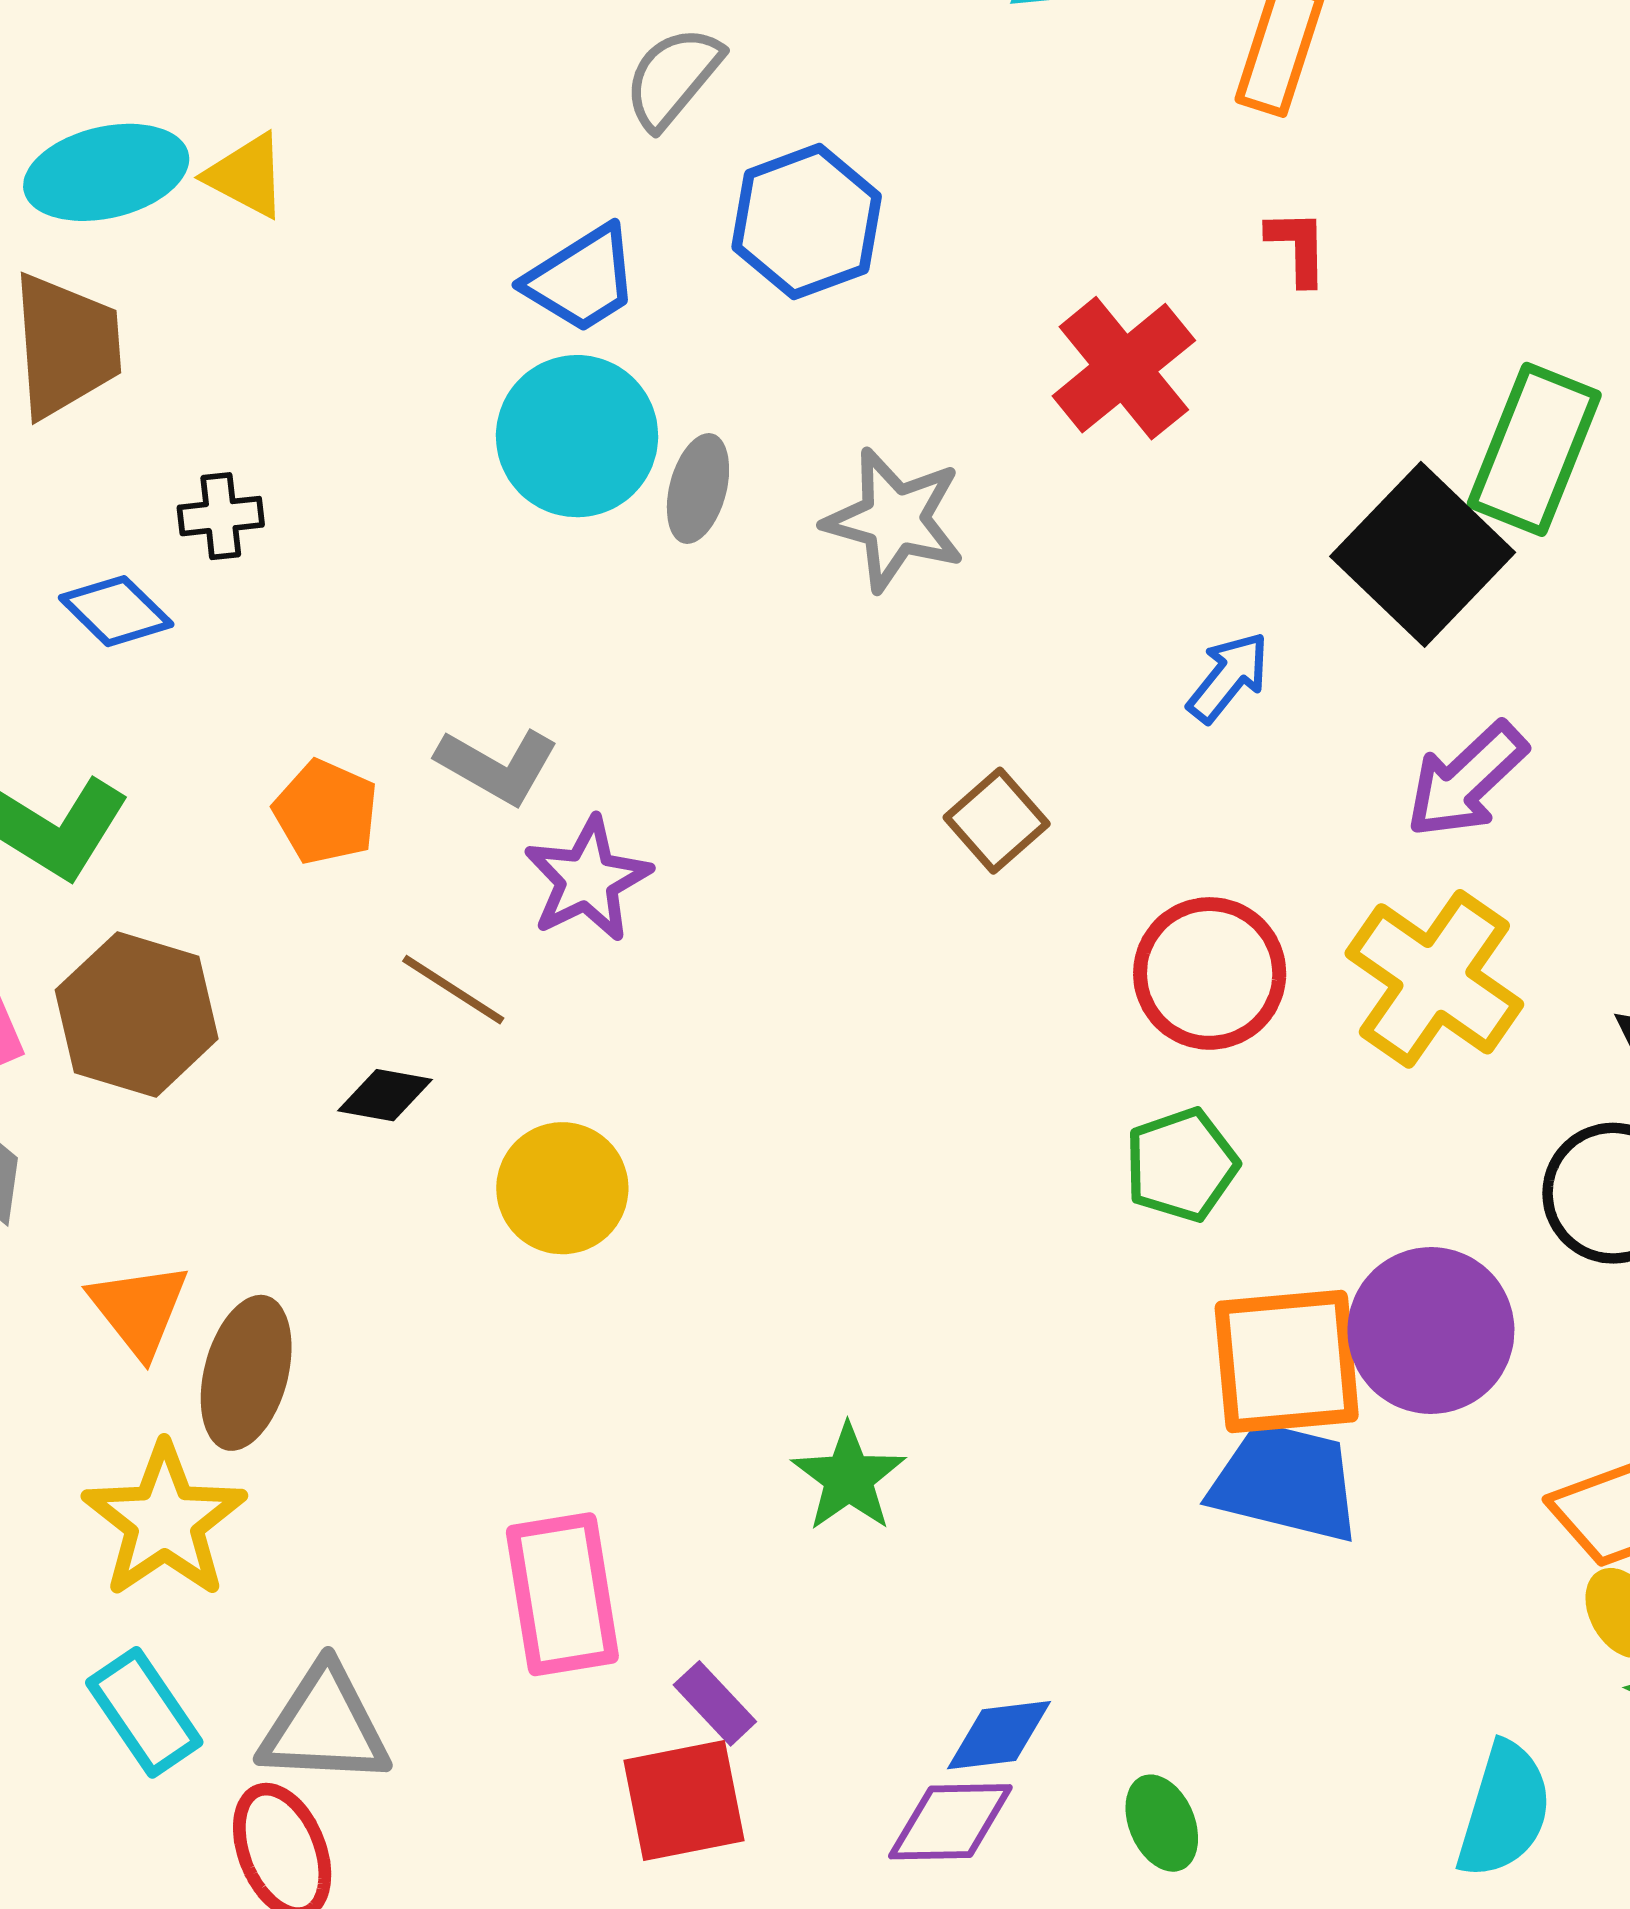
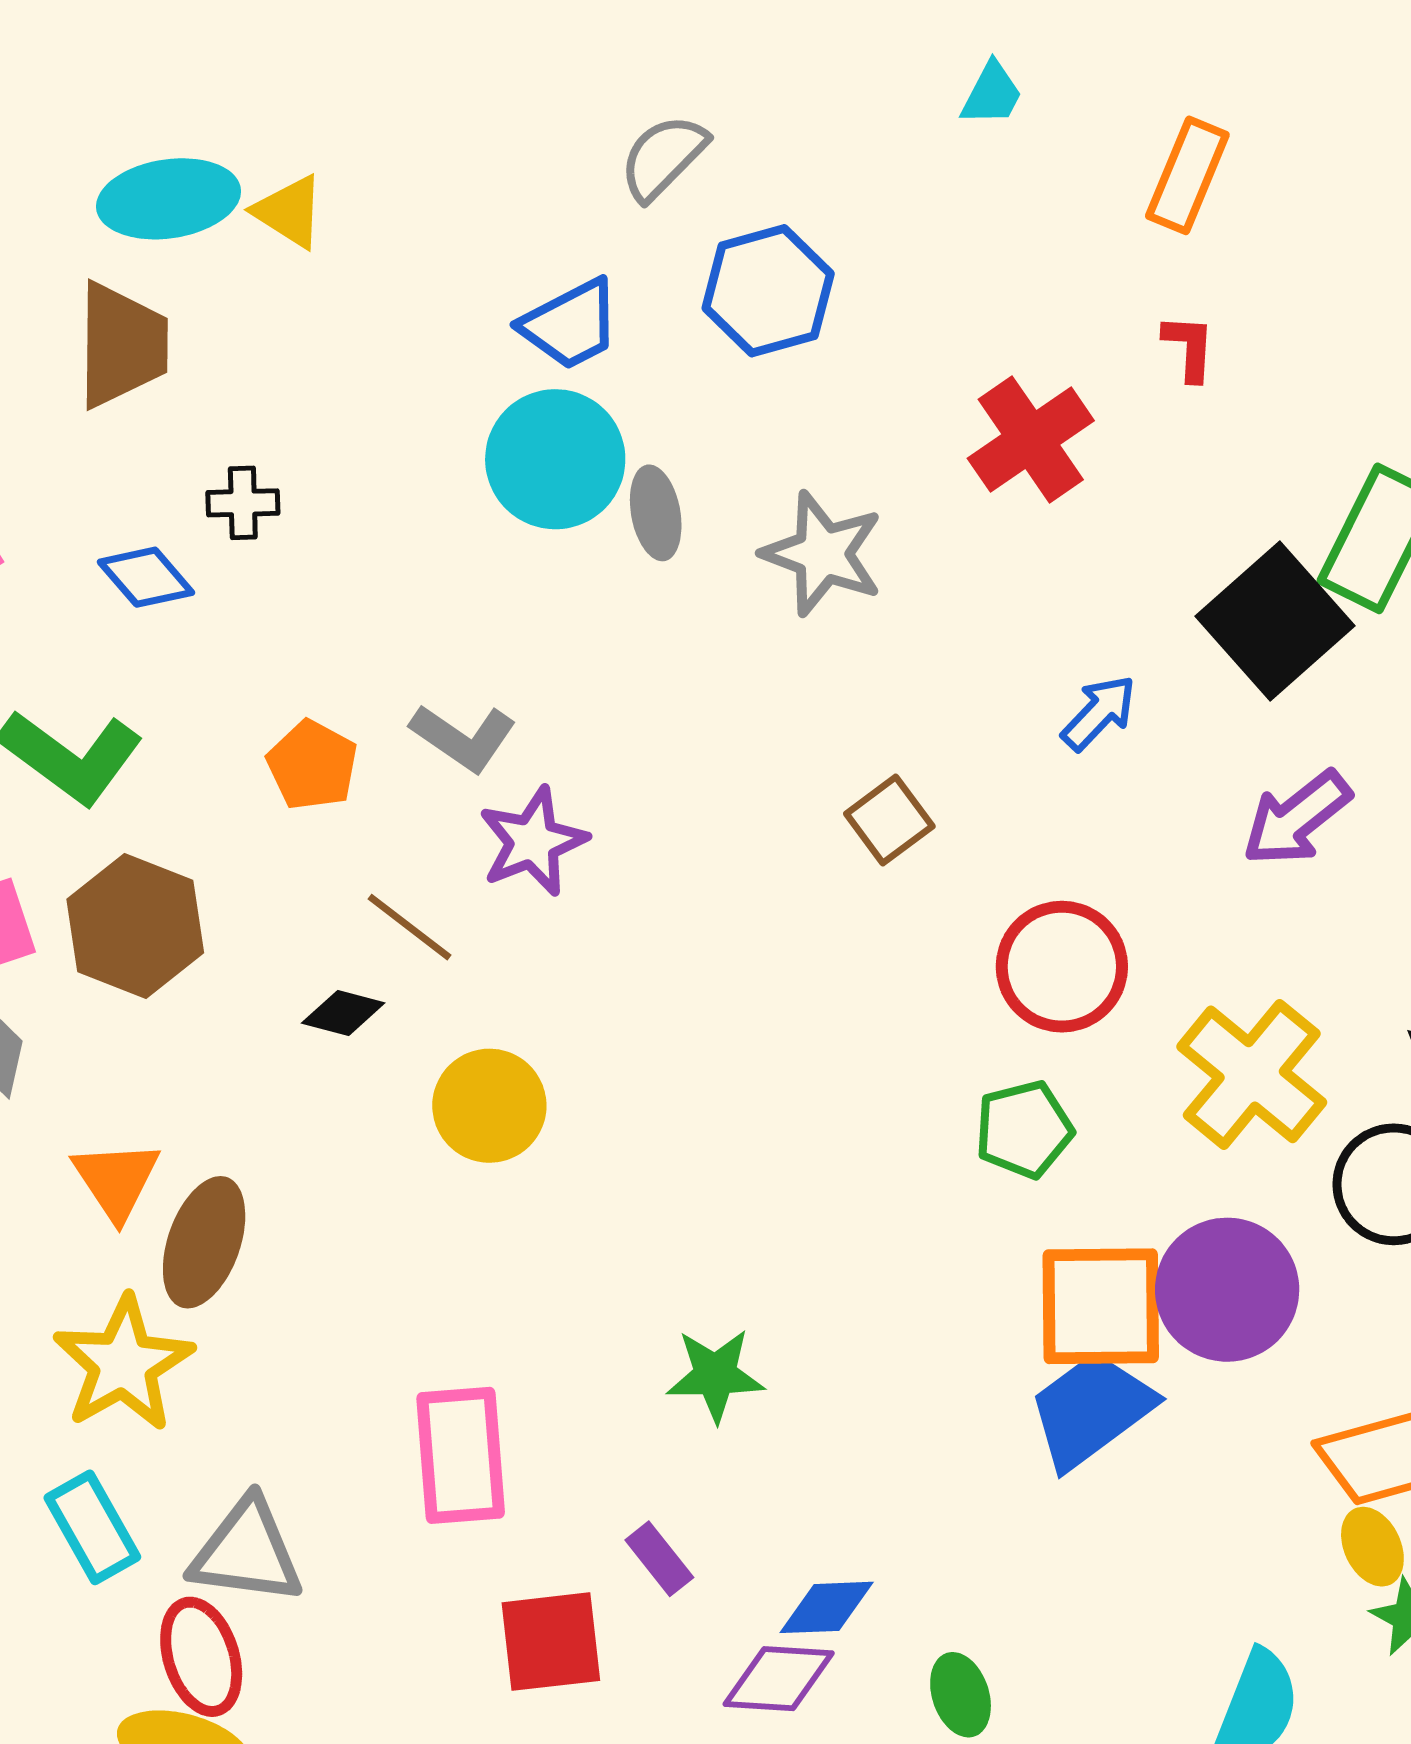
gray ellipse: (698, 488) -> (656, 513), turned -30
yellow cross: (1434, 979) -> (1252, 1074), moved
green star: (849, 1478) -> (715, 1375), turned 30
blue trapezoid: (1286, 1482) -> (1091, 1410), turned -55
purple rectangle: (715, 1703) -> (659, 1559), moved

